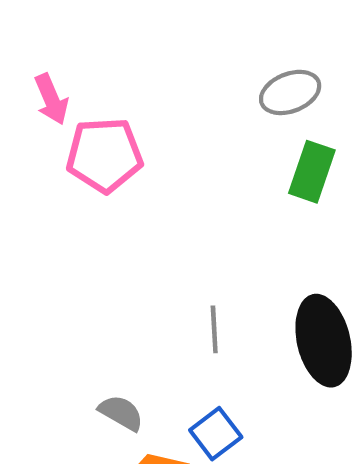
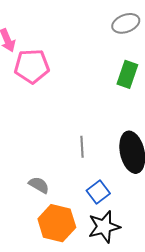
gray ellipse: (290, 92) -> (126, 23), moved
blue square: (216, 434) -> (98, 192), moved

